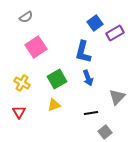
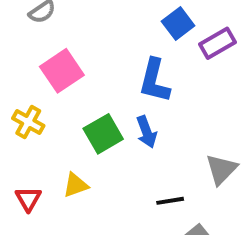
blue arrow: (88, 78) -> (147, 132), moved
yellow cross: (22, 83) -> (28, 122), moved
yellow triangle: (54, 105) -> (76, 185), moved

